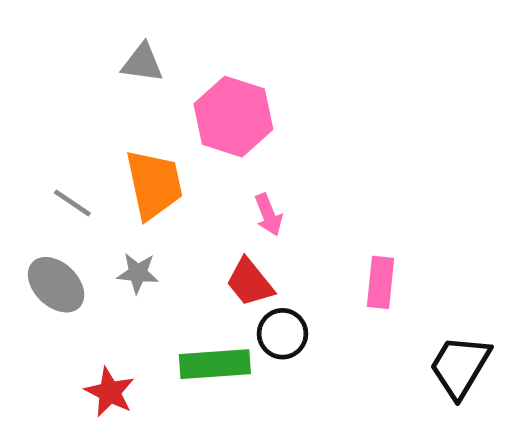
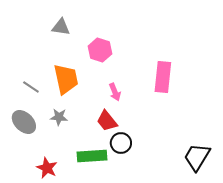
pink hexagon: (233, 117) -> (100, 50), size x0.7
pink rectangle: (381, 282) -> (163, 77), moved, size x1.4

